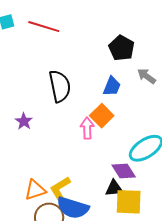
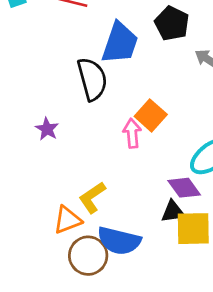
blue trapezoid: (112, 86) -> (120, 43), moved, size x1.6
yellow L-shape: (60, 188) -> (92, 197), moved

